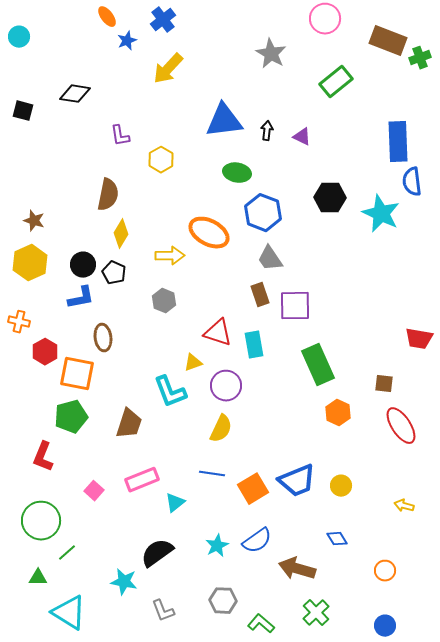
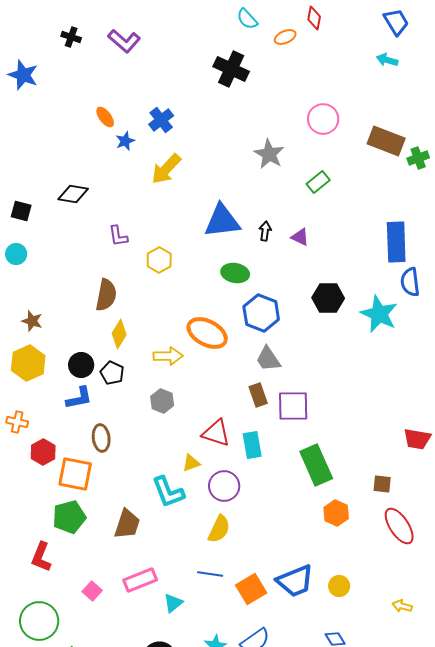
cyan circle: (19, 37) -> (16, 254), moved
green rectangle: (336, 82) -> (318, 182), moved, size x0.7

